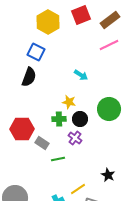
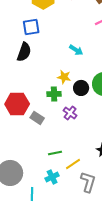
blue square: (36, 52) -> (31, 27), turned -36
black circle: (80, 119) -> (81, 88), moved
green line: (58, 159) -> (55, 153), moved

